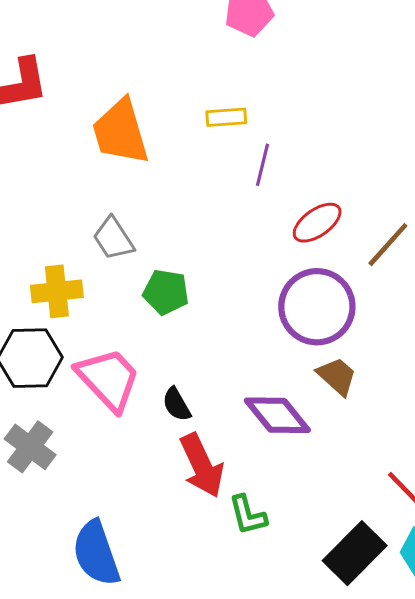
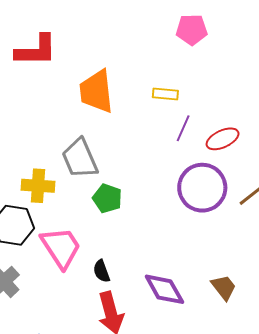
red ellipse: (317, 223) -> (223, 139), moved
gray trapezoid: (113, 239) -> (80, 158), size x1.4
purple circle: (317, 307) -> (202, 188), moved
brown trapezoid: (337, 376) -> (224, 287), moved

